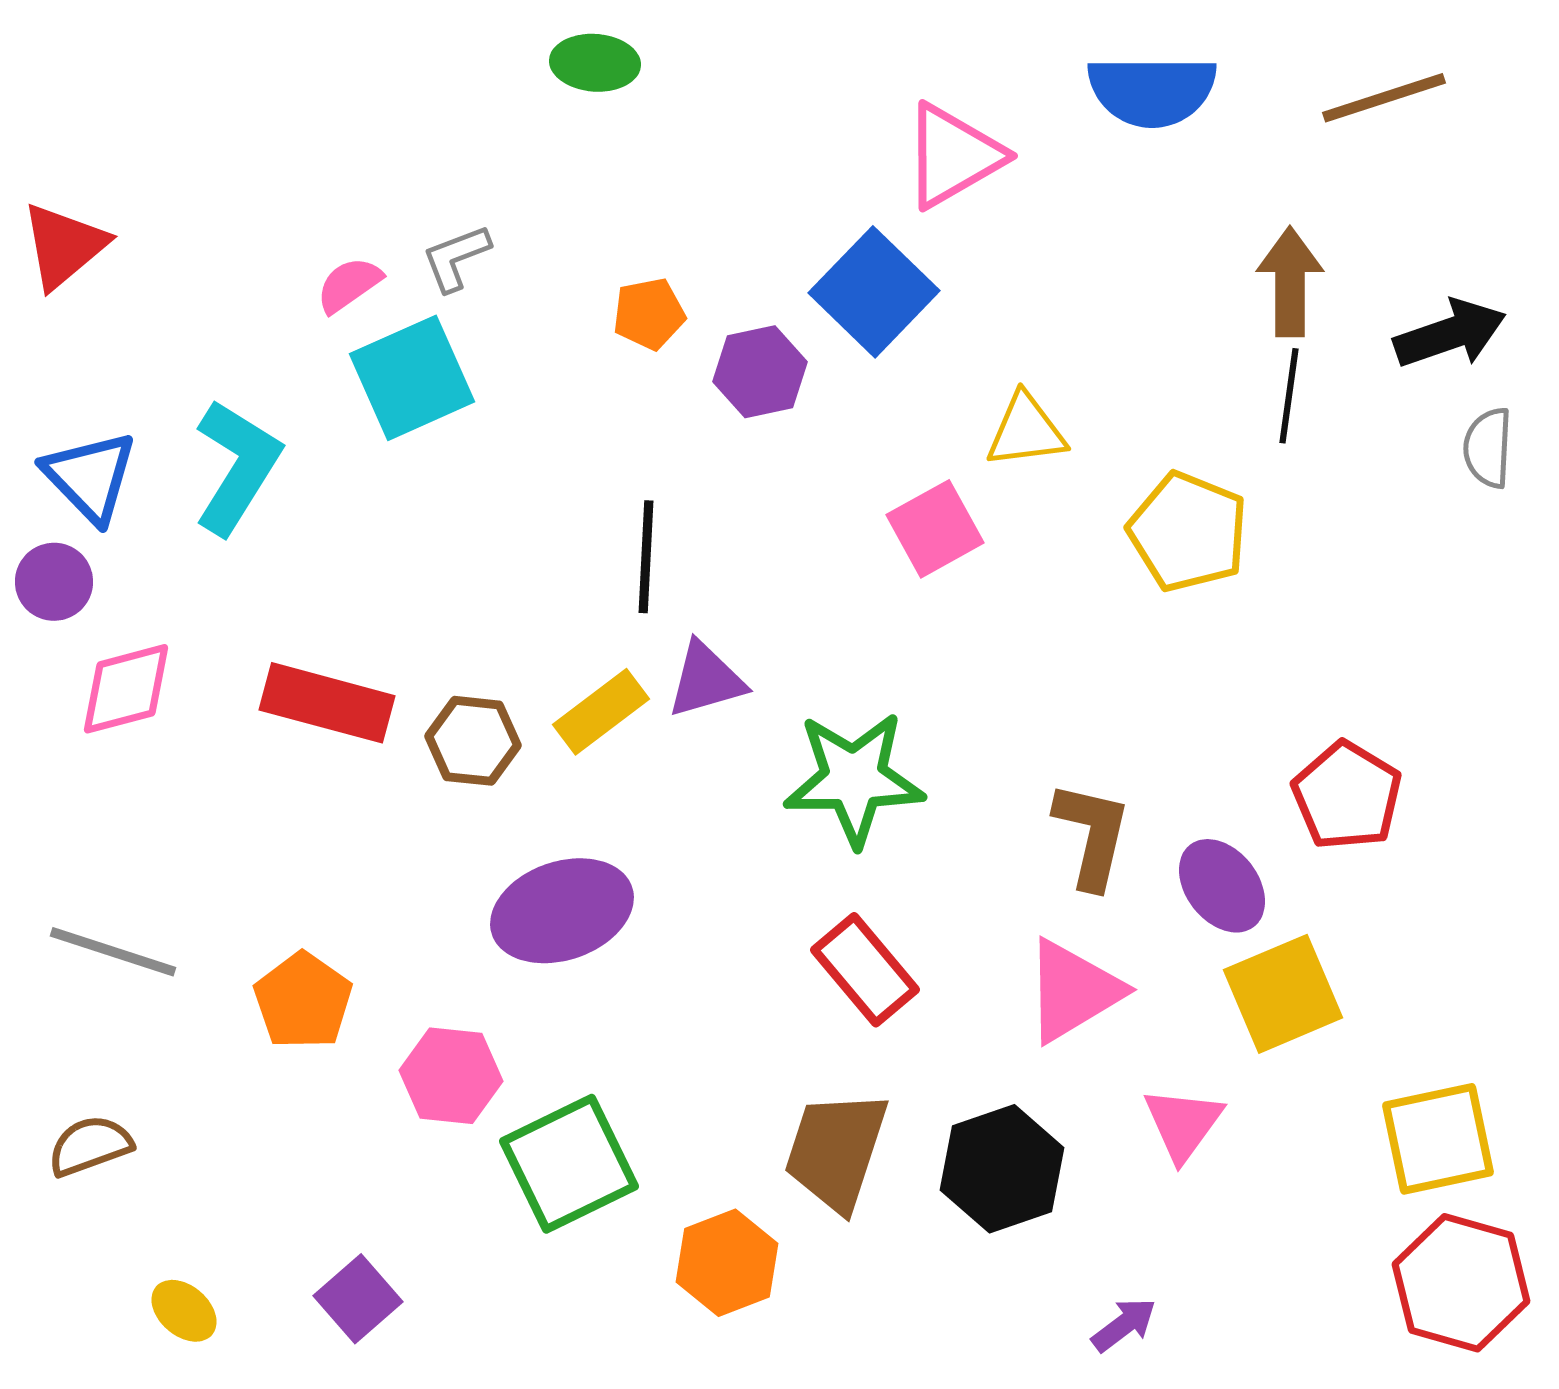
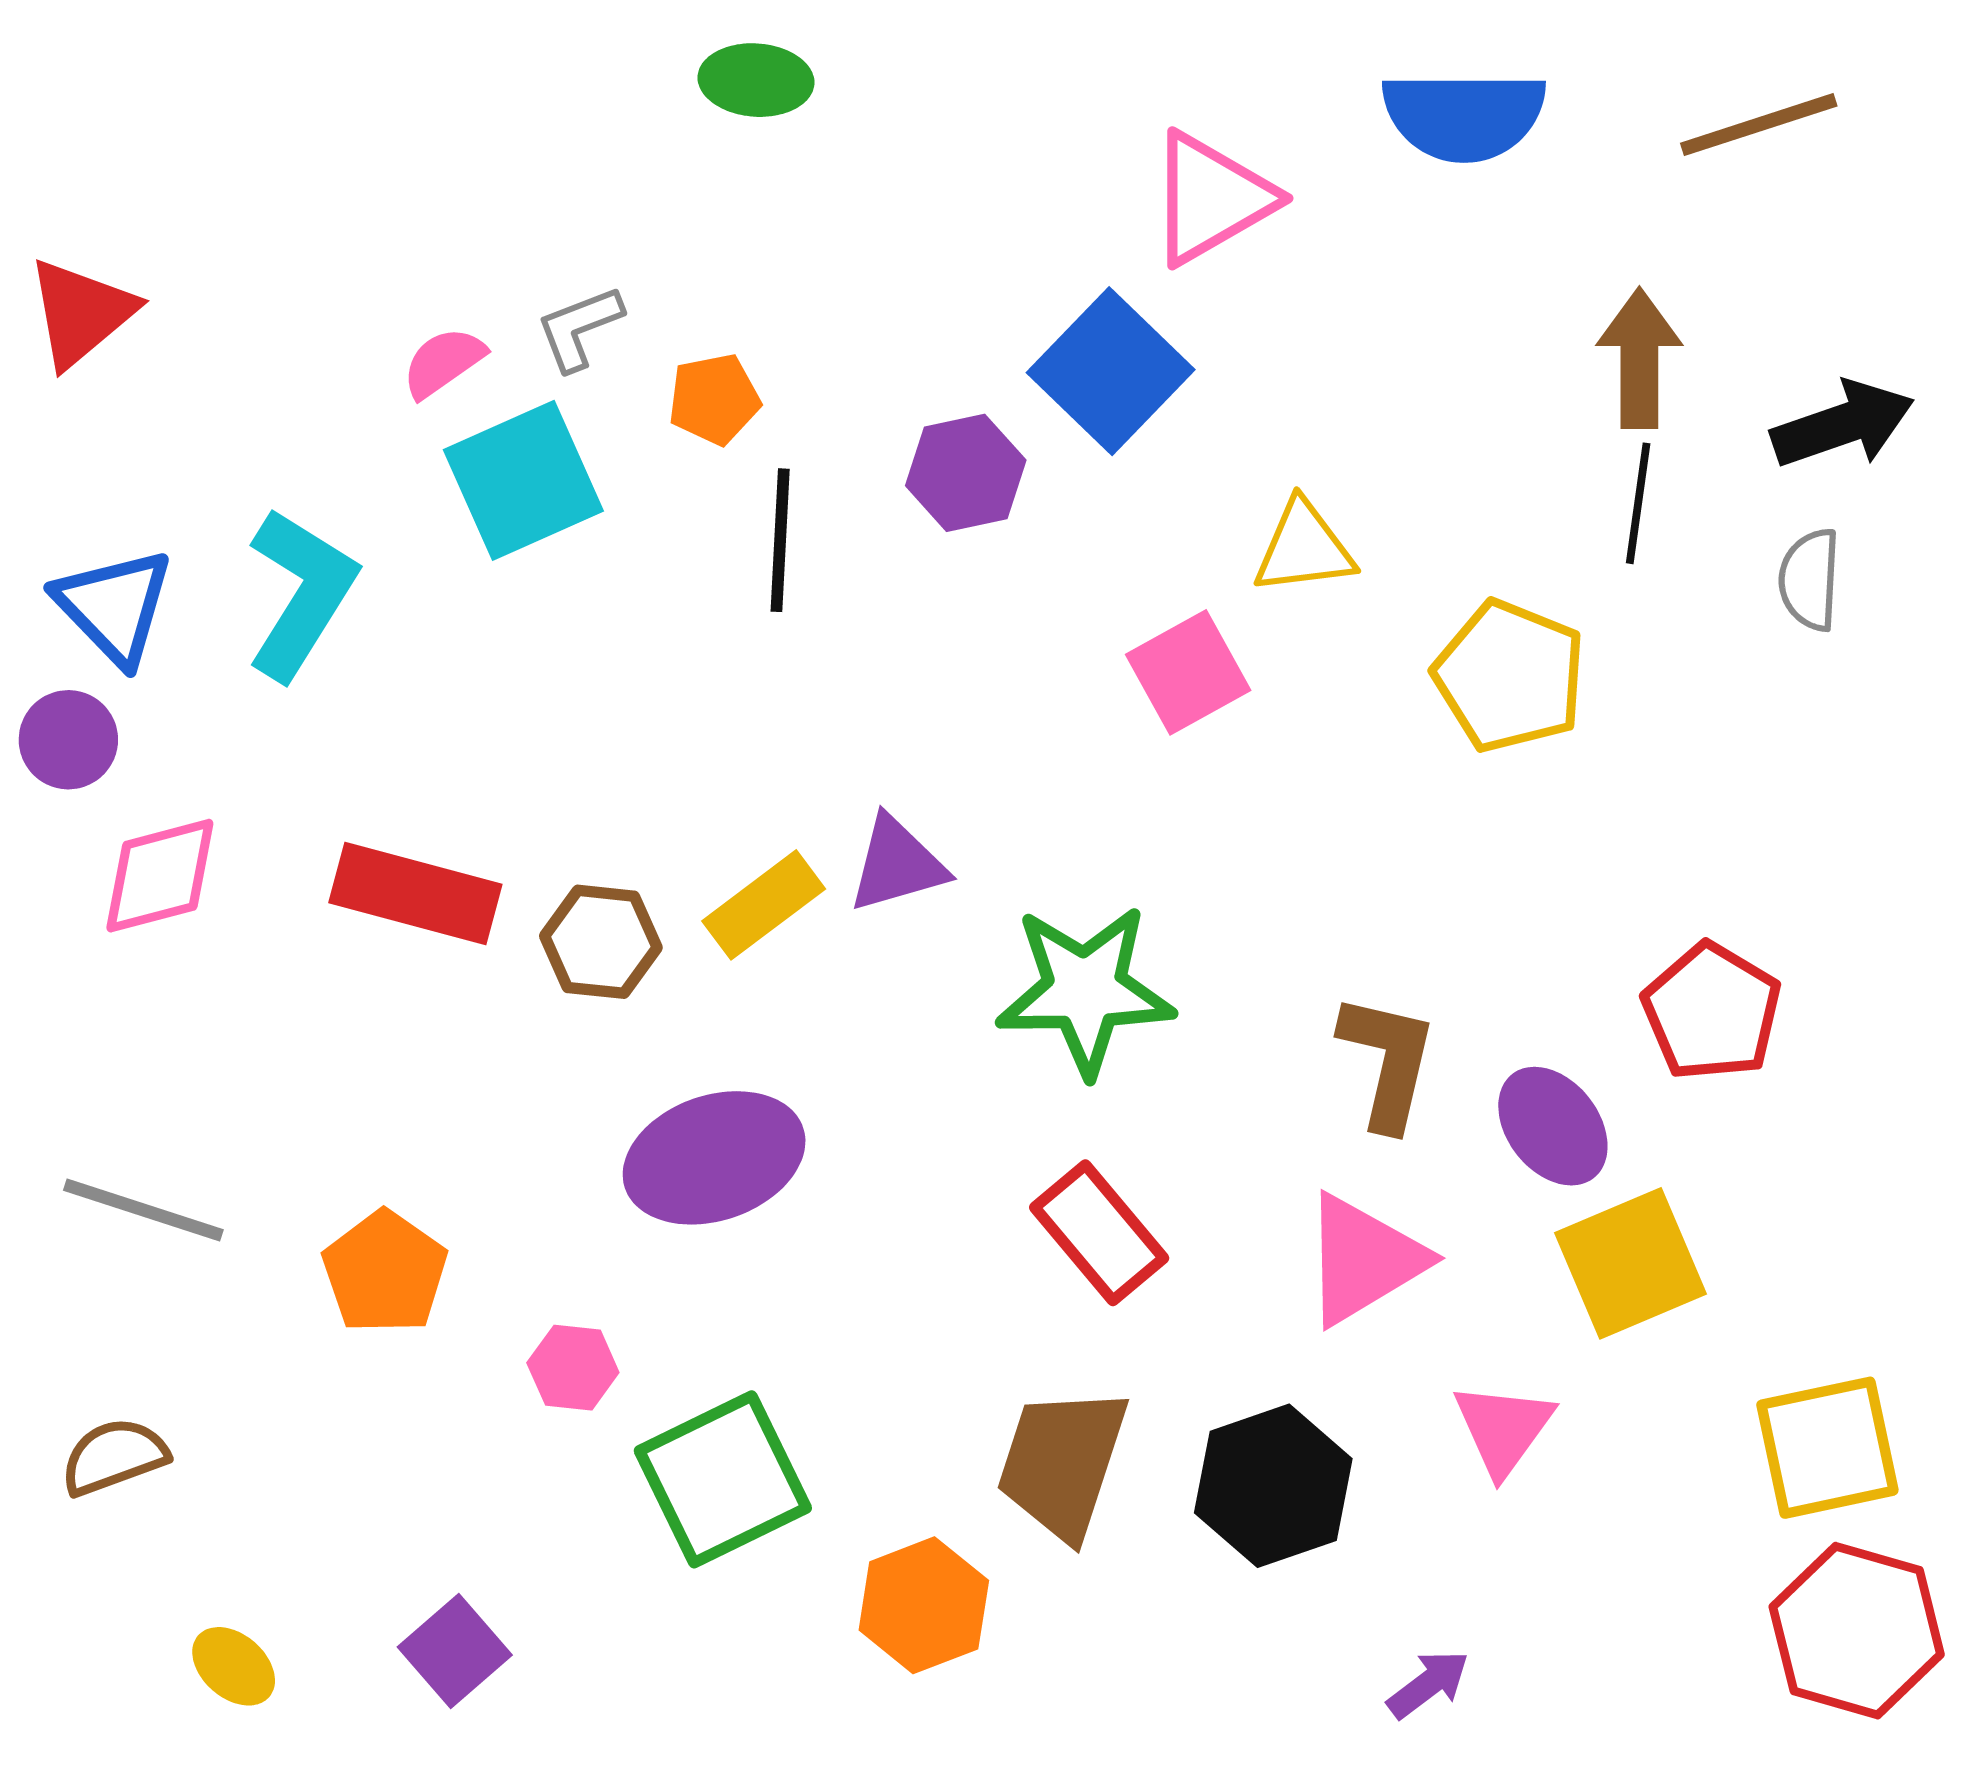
orange pentagon: (649, 314) -> (714, 399), moved
gray semicircle: (1488, 448) -> (1810, 580), moved
black line: (646, 557) -> (780, 540), moved
pink hexagon: (451, 1076) -> (573, 1368), size x0.7

